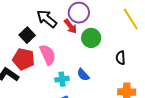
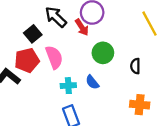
green circle: (91, 38) -> (103, 53), moved
red pentagon: (24, 59) -> (27, 60), turned -30

